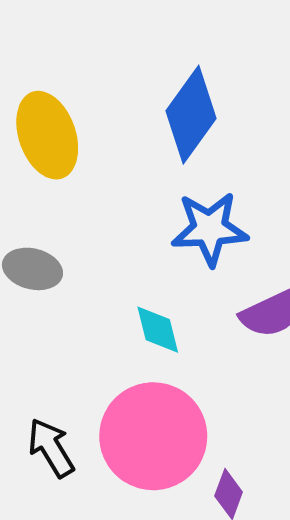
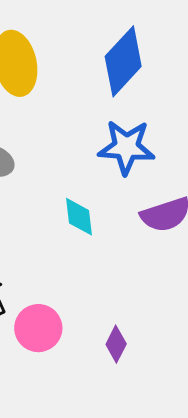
pink circle: (153, 436) -> (38, 328), moved, size x0.6

